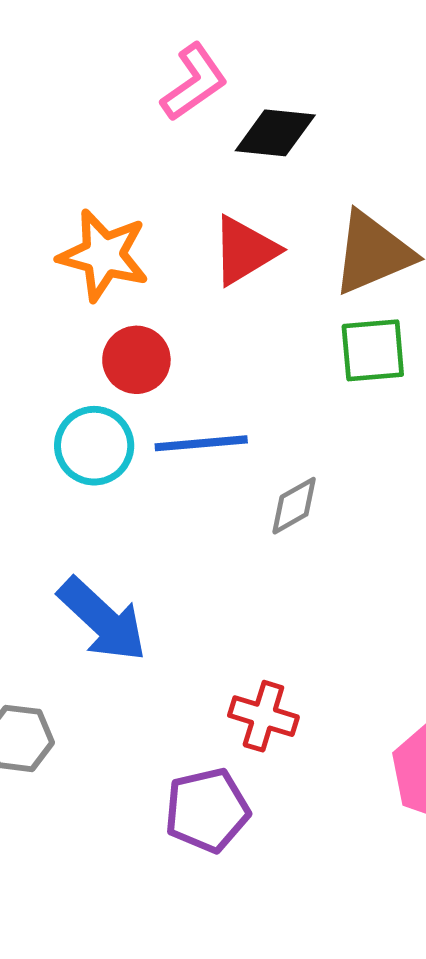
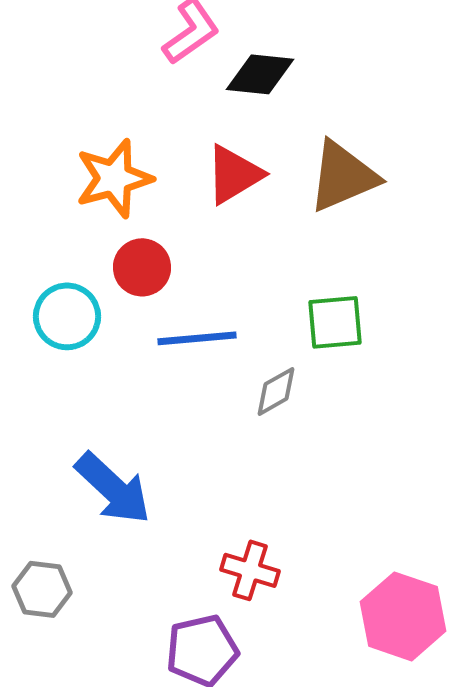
orange star: (104, 255) -> (114, 178), turned -30
green square: (373, 350) -> (335, 322), moved
cyan circle: (94, 446) -> (67, 316), moved

